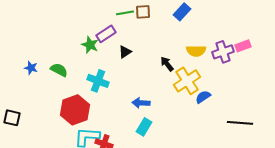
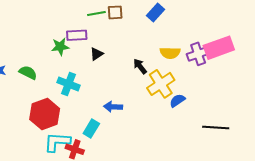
purple rectangle: (106, 34) -> (77, 35), turned 30
green star: (90, 45) -> (60, 47), turned -30
pink rectangle: (243, 46) -> (219, 48), size x1.8
cyan rectangle: (144, 127) -> (91, 129), moved

